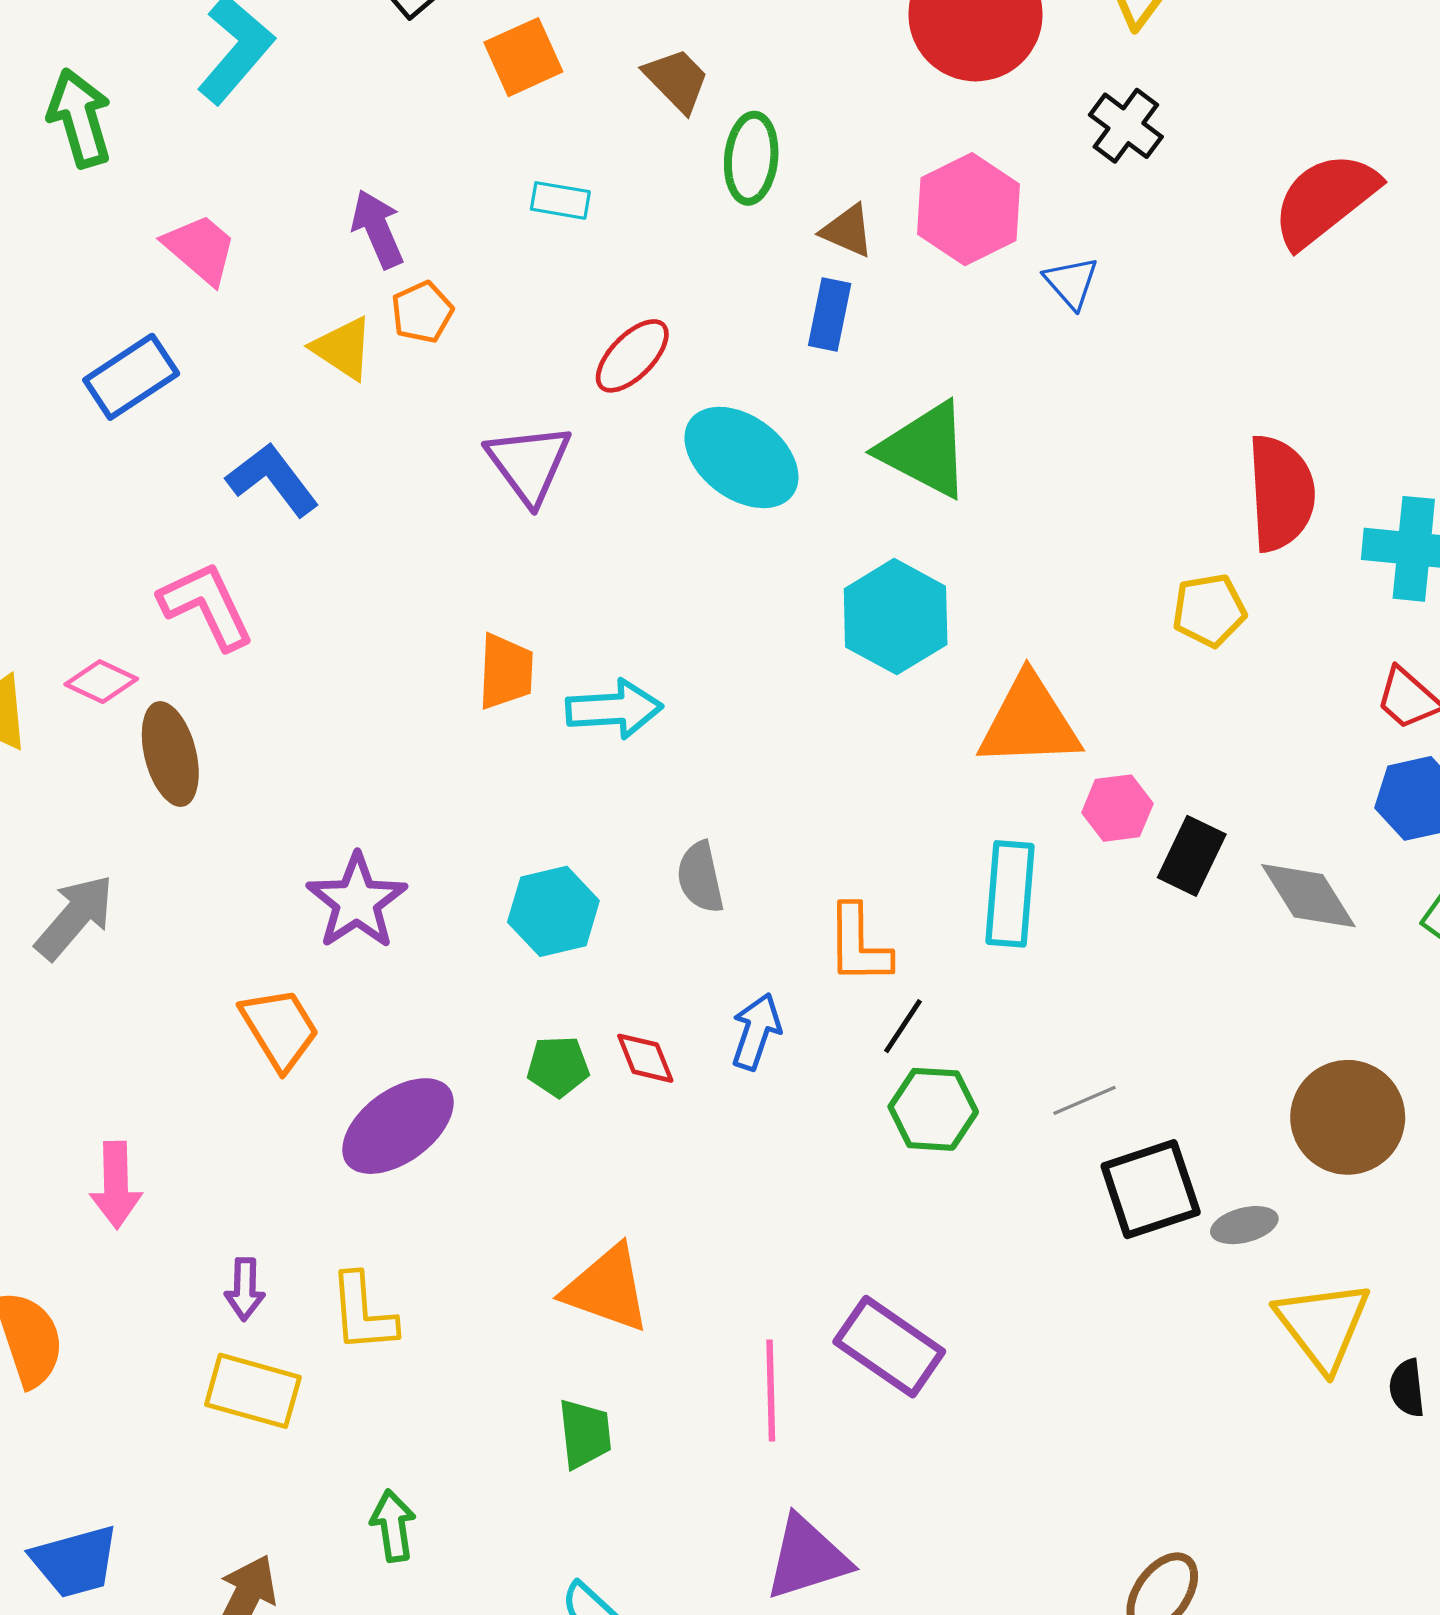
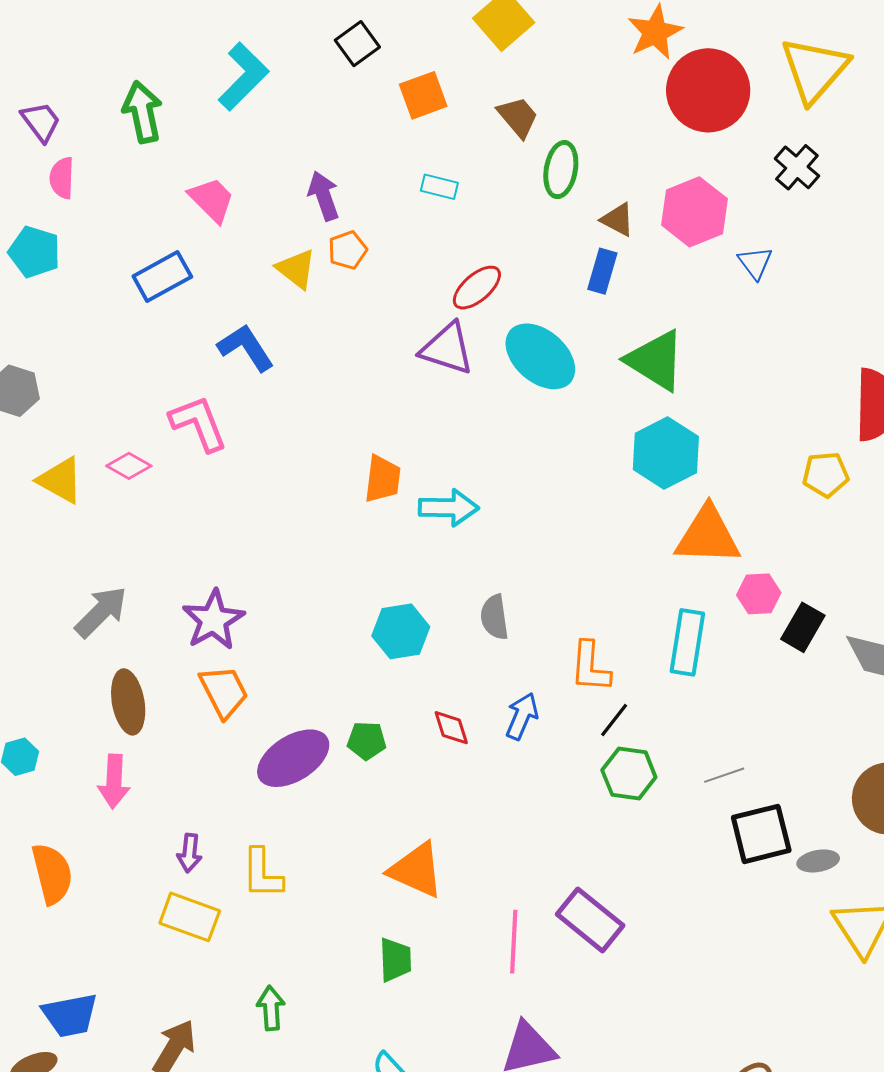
purple triangle: (529, 464) -> (447, 349), moved, turned -40
cyan hexagon: (896, 617) -> (666, 453), moved
brown ellipse: (170, 754) -> (128, 702), moved
purple star: (357, 901) -> (213, 620), moved
green pentagon: (558, 1066) -> (367, 741), moved

